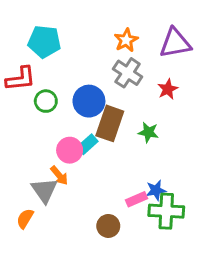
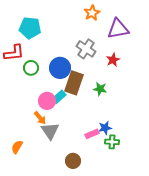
orange star: (126, 40) -> (92, 13), moved
gray triangle: (44, 190) -> (50, 131), moved
green cross: (166, 211) -> (112, 142), size x0.6
brown circle: (108, 226) -> (73, 161), moved

